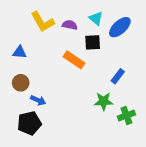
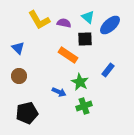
blue triangle: (20, 52) -> (18, 48), turned 40
blue arrow: (38, 100) -> (59, 92), moved
green star: (104, 101) -> (80, 82), moved, turned 30
green cross: (126, 115) -> (84, 106), moved

